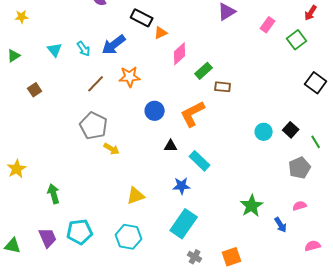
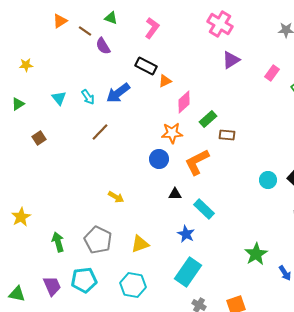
orange star: (130, 77) -> (172, 133), moved
gray pentagon: (94, 126) -> (98, 240), moved
blue star: (182, 186) -> (186, 234), turned 30

